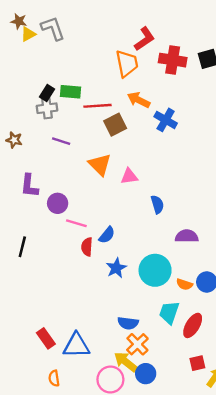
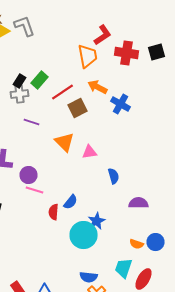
green rectangle: (70, 92) -> (40, 80), turned -54
red line: (97, 106) -> (62, 92), turned -30
pink line: (76, 223) -> (34, 190), moved
blue star: (116, 268) -> (96, 221), moved
cyan circle: (155, 270) -> (84, 235), moved

